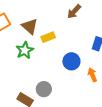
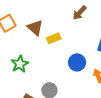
green star: (25, 50) -> (20, 64), moved

